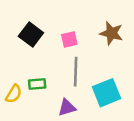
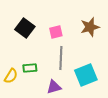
brown star: (111, 33) -> (90, 27), turned -30

